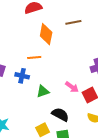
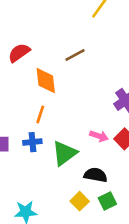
orange line: (34, 57) -> (40, 114), turned -48
green triangle: (43, 91) -> (65, 153), size x1.5

